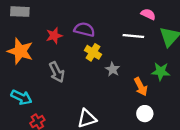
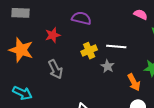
purple semicircle: (84, 29) -> (81, 18), moved
white line: (133, 36) -> (116, 47), moved
yellow cross: (93, 52) -> (89, 51), turned 35

